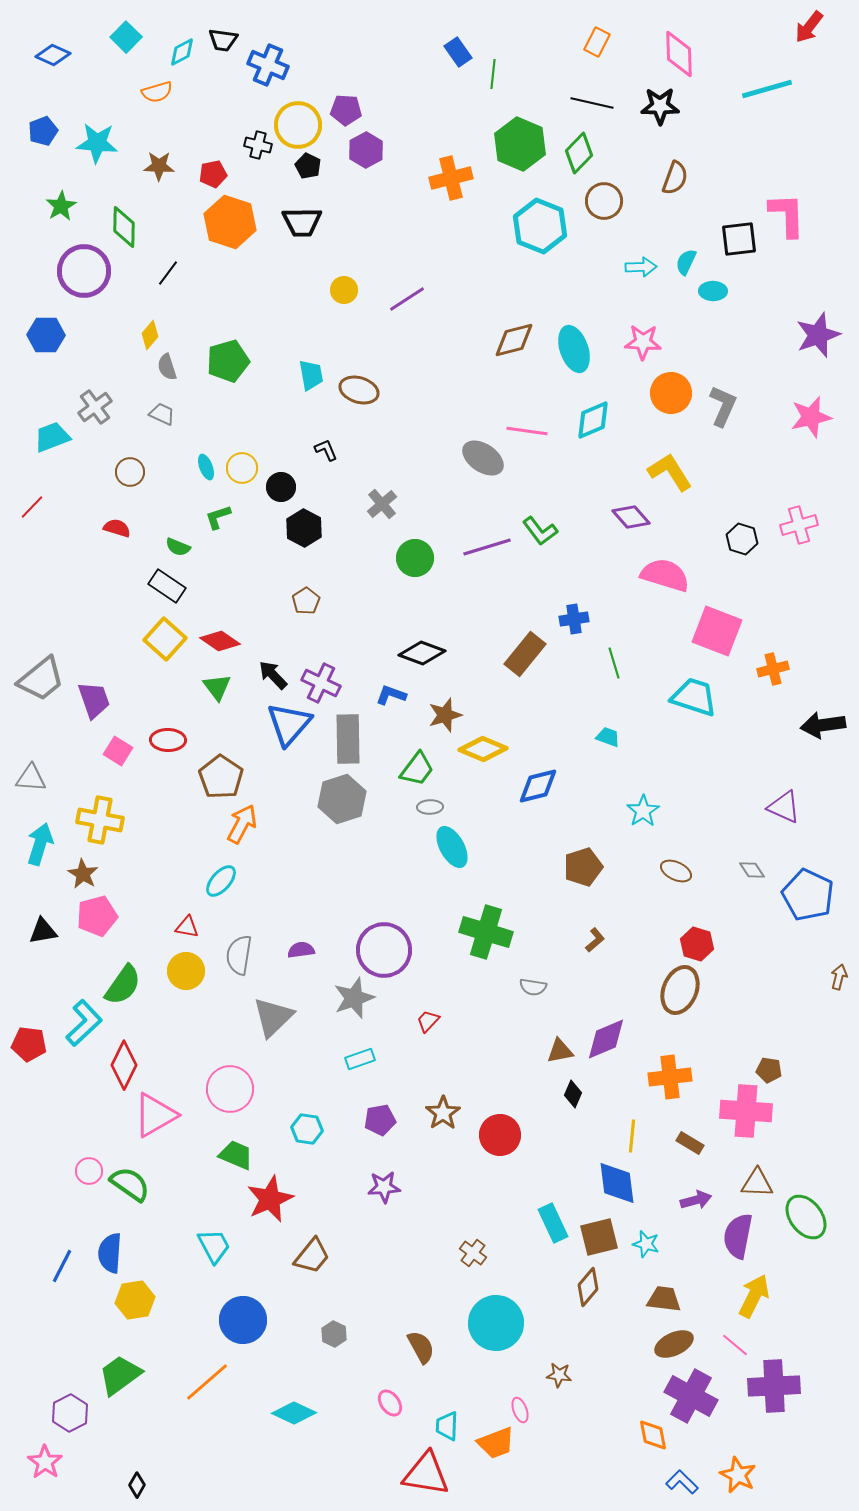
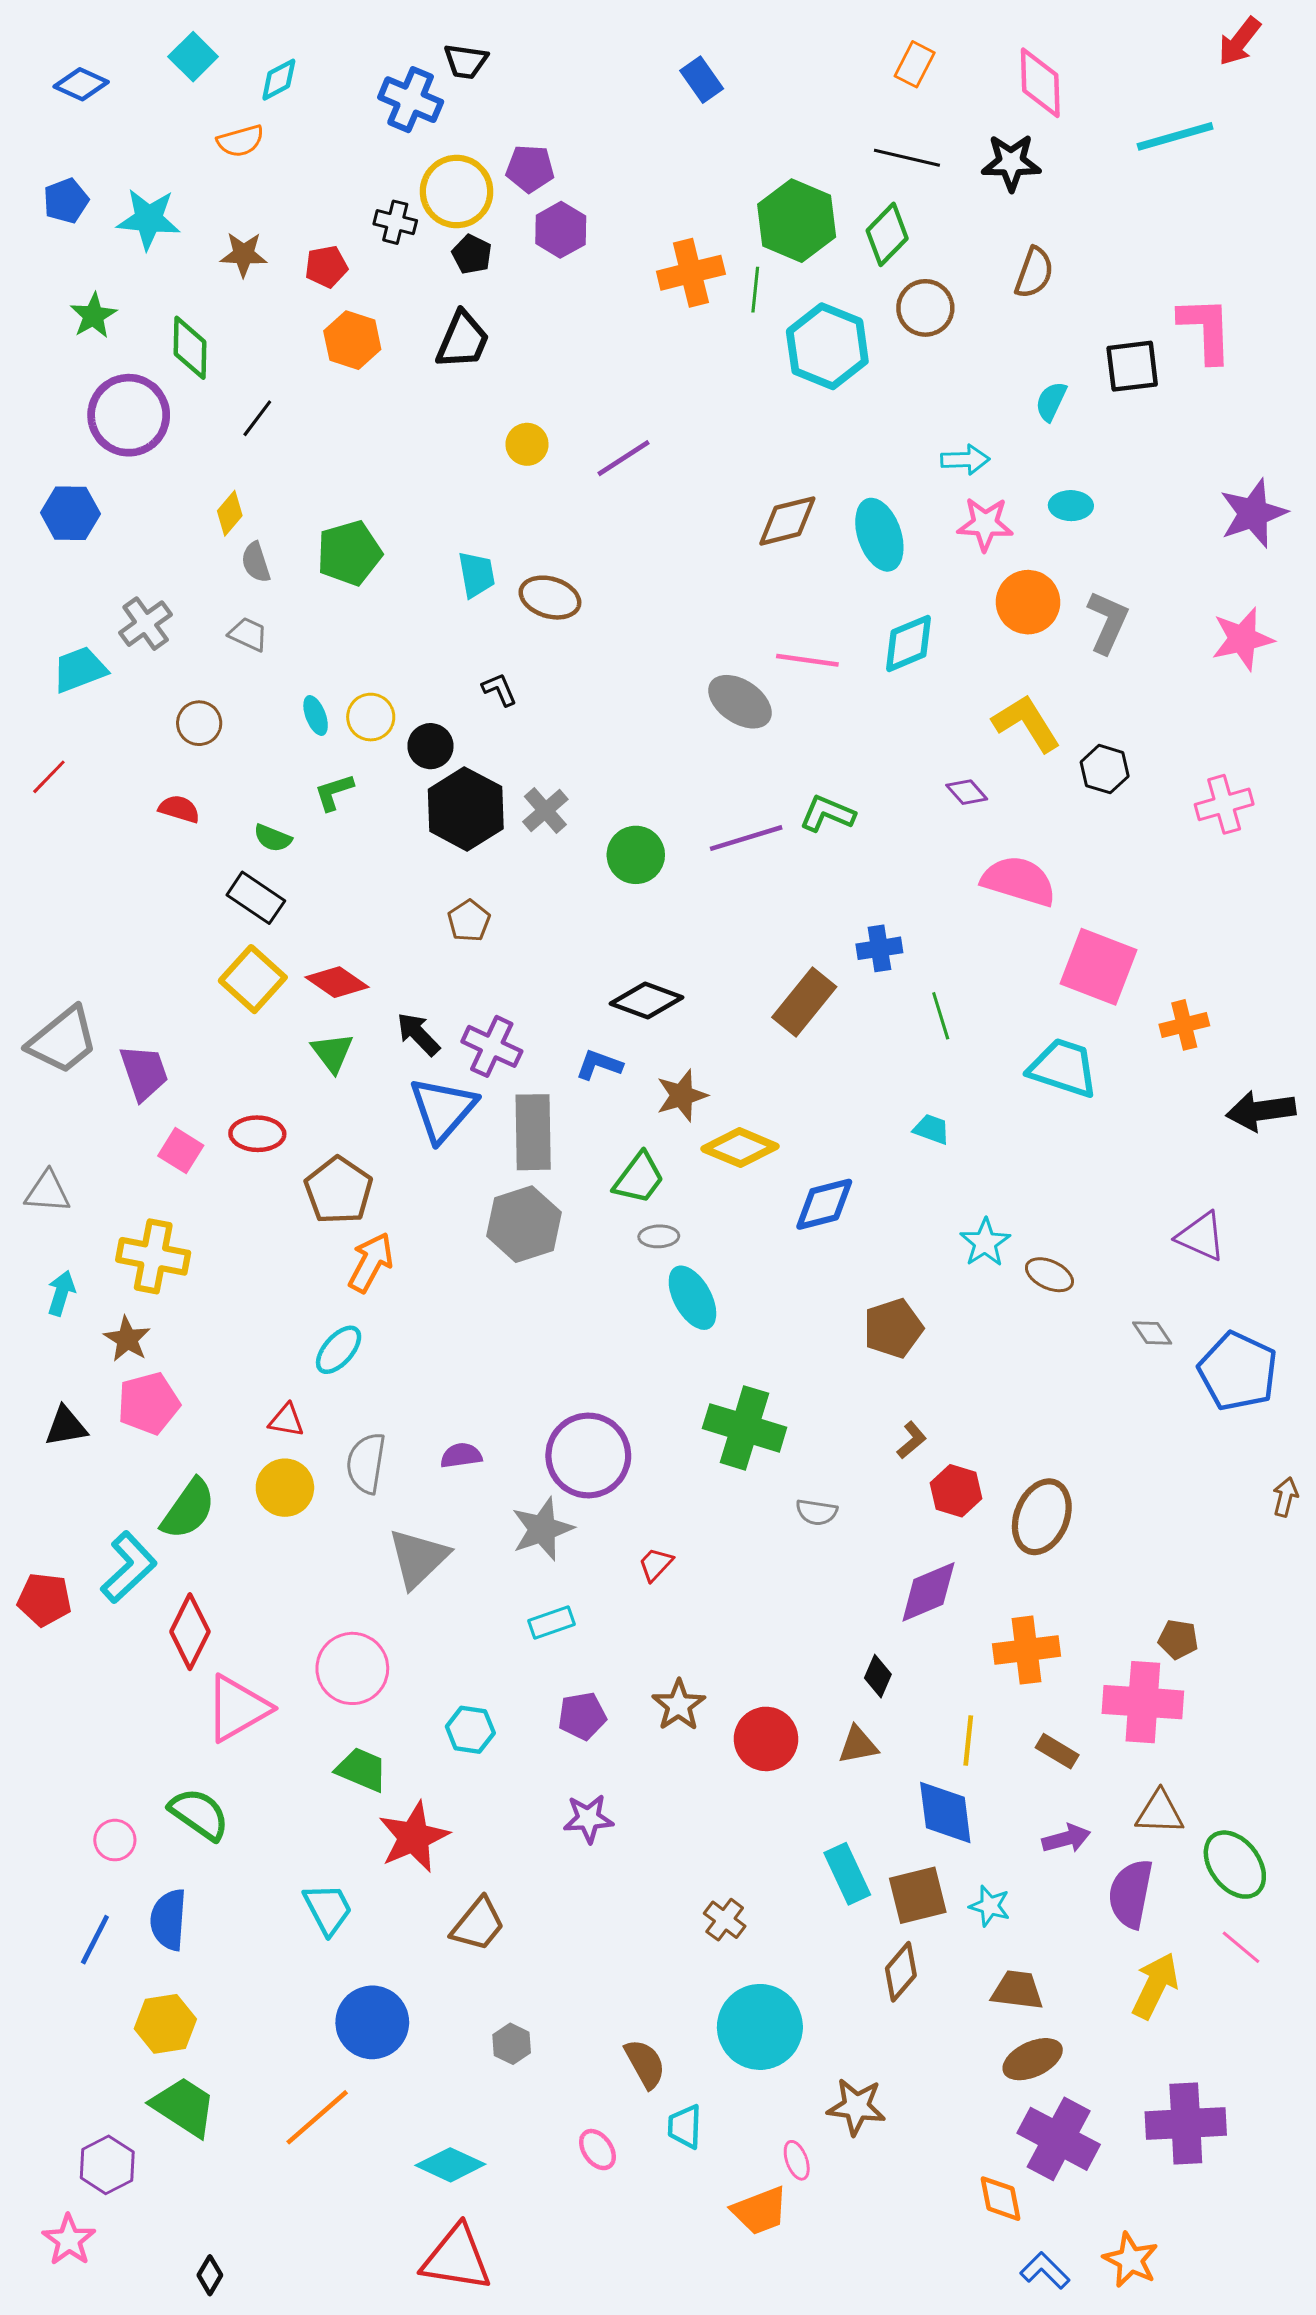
black trapezoid: (223, 40) -> (466, 61), moved
green line: (493, 74) -> (755, 290), moved
orange hexagon: (230, 222) -> (352, 340), size x0.7
black trapezoid: (302, 222) -> (463, 340), turned -66
cyan arrow: (641, 267) -> (965, 460), moved
cyan ellipse: (713, 291) -> (1071, 506), moved
gray cross: (382, 504) -> (545, 810), moved
purple diamond: (631, 517) -> (967, 792), size x0.7
black hexagon: (304, 528) -> (466, 809), size x1.4
green L-shape: (540, 531) -> (827, 814), turned 150
black hexagon: (742, 539) -> (1105, 769), moved
cyan arrow: (40, 844) -> (61, 1293), size x0.7
brown ellipse: (676, 871) -> (1049, 1275), moved
red hexagon: (697, 944) -> (956, 1491), moved
brown triangle: (560, 1051) -> (858, 1745), moved
pink circle: (89, 1171) -> (115, 1840), moved
yellow hexagon: (135, 1300) -> (165, 2024), moved
pink line: (735, 1345) -> (1241, 1947), moved
green trapezoid: (120, 1375) -> (184, 2107), turned 69
brown star: (559, 1375) -> (856, 2107), size x1.5
cyan trapezoid: (447, 1426) -> (685, 2127), moved
red triangle: (426, 1474) -> (457, 2258), moved

